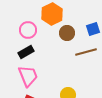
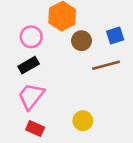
pink trapezoid: (28, 76) -> (31, 96), turned -120

